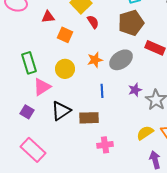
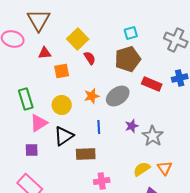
orange square: (65, 35) -> (62, 71), turned -35
black triangle: (61, 111) -> (64, 136), moved
purple square: (27, 112) -> (32, 150), moved, turned -32

